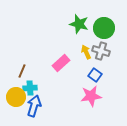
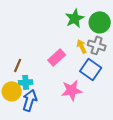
green star: (79, 24) -> (75, 18), turned 30
blue square: (95, 75) -> (91, 69), size x1.5
pink star: (91, 96) -> (72, 90), moved

